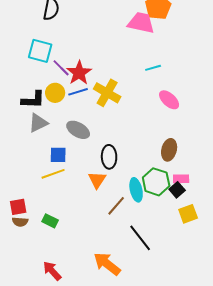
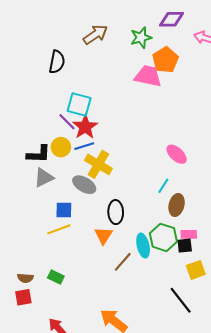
cyan square: (40, 51) -> (79, 105), moved
cyan line: (153, 68) -> (163, 186), moved, turned -42
yellow cross: (107, 93) -> (98, 164), moved
black square: (177, 190) -> (185, 246), turned 35
red square: (18, 207) -> (23, 297), moved
black line: (140, 238) -> (181, 300), moved

